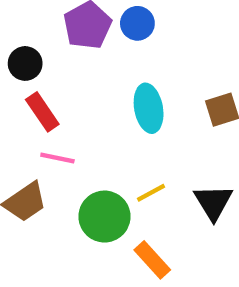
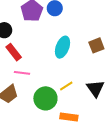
cyan ellipse: (149, 108) -> (62, 47), turned 35
orange rectangle: (152, 260) -> (69, 117), turned -36

